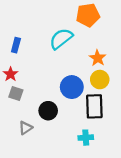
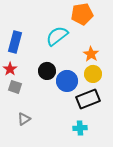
blue rectangle: (16, 45) -> (15, 42), size x1.5
black rectangle: (94, 106) -> (88, 99), turned 70
black circle: (48, 111) -> (47, 71), moved

